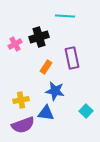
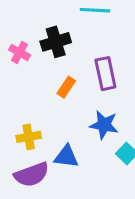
pink cross: (15, 44) -> (20, 52), turned -32
blue star: (55, 91) -> (104, 125), moved

